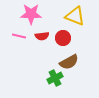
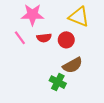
pink line: (19, 36) -> (20, 38), turned 40
green cross: (55, 78) -> (58, 82), turned -35

